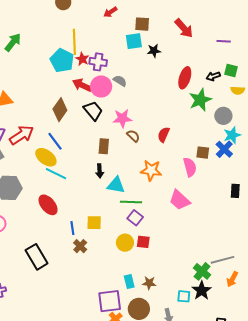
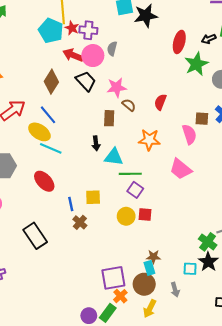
black star: (154, 51) -> (146, 16), size x1.6
gray semicircle: (120, 81) -> (112, 49), turned -104
brown rectangle: (104, 146) -> (109, 118), moved
cyan rectangle: (129, 281) -> (149, 268), moved

